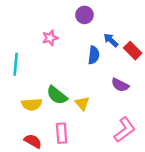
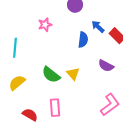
yellow triangle: (82, 103) -> (73, 74), moved
yellow semicircle: (32, 104) -> (17, 83), moved, turned 144

